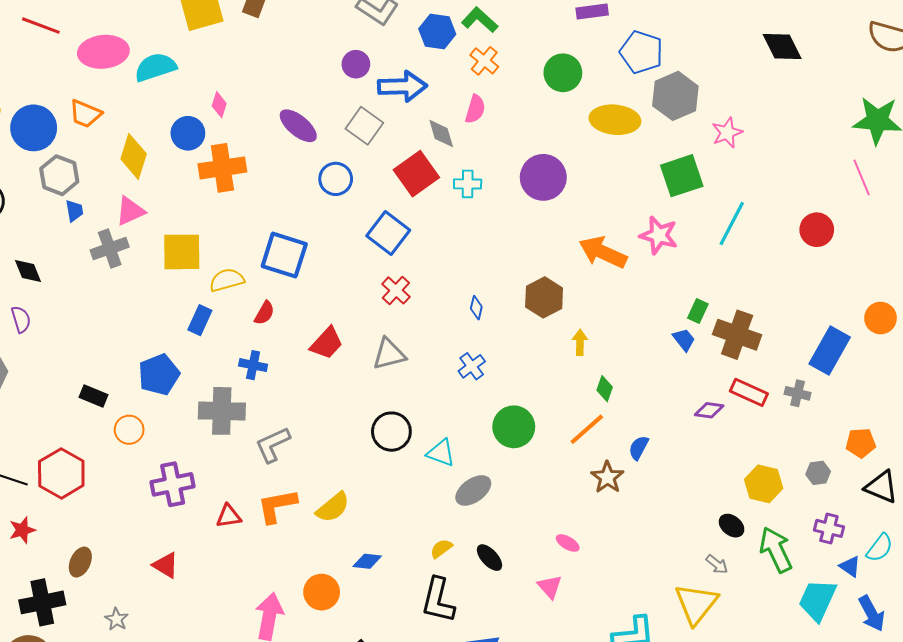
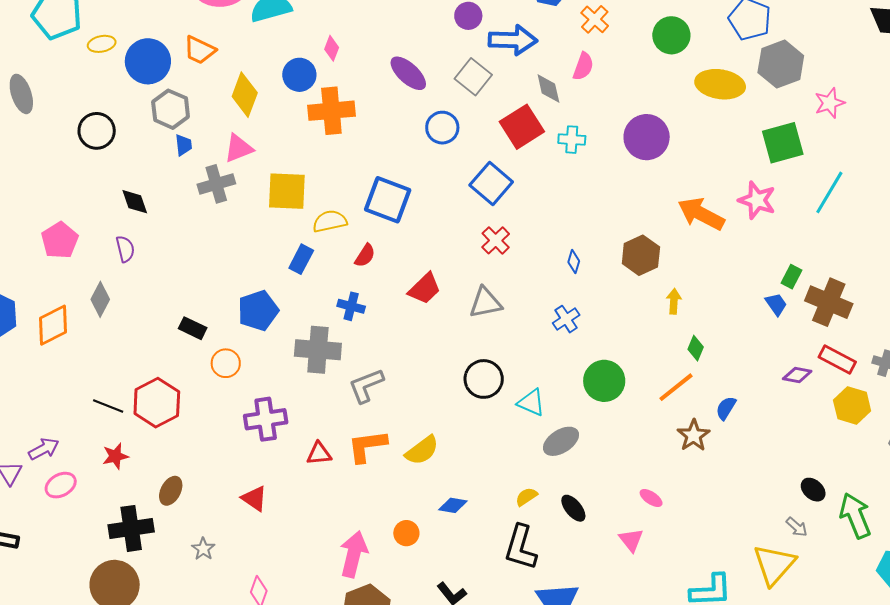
yellow hexagon: (764, 484) -> (852, 406), moved
orange circle: (322, 592) -> (406, 533), size x0.7

